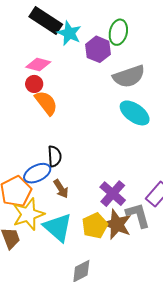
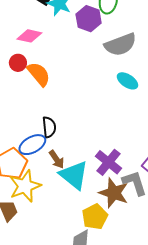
red circle: (34, 84) -> (18, 63), moved
cyan ellipse: (135, 113) -> (127, 81), size x0.7
yellow pentagon: (95, 226) -> (95, 217), moved
cyan triangle: (58, 227) -> (74, 175), moved

